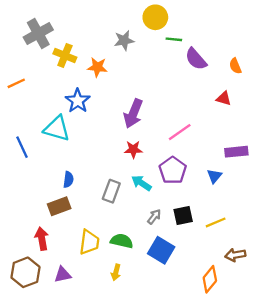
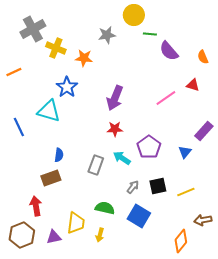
pink line: (180, 132) -> (166, 98), moved
purple rectangle: (236, 152) -> (204, 131), turned -42
yellow trapezoid: (89, 242) -> (76, 223), moved

